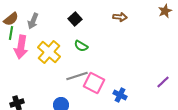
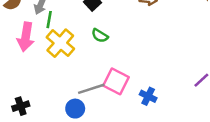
green line: (11, 33) -> (49, 20), moved
gray line: (77, 76) -> (91, 89), moved

